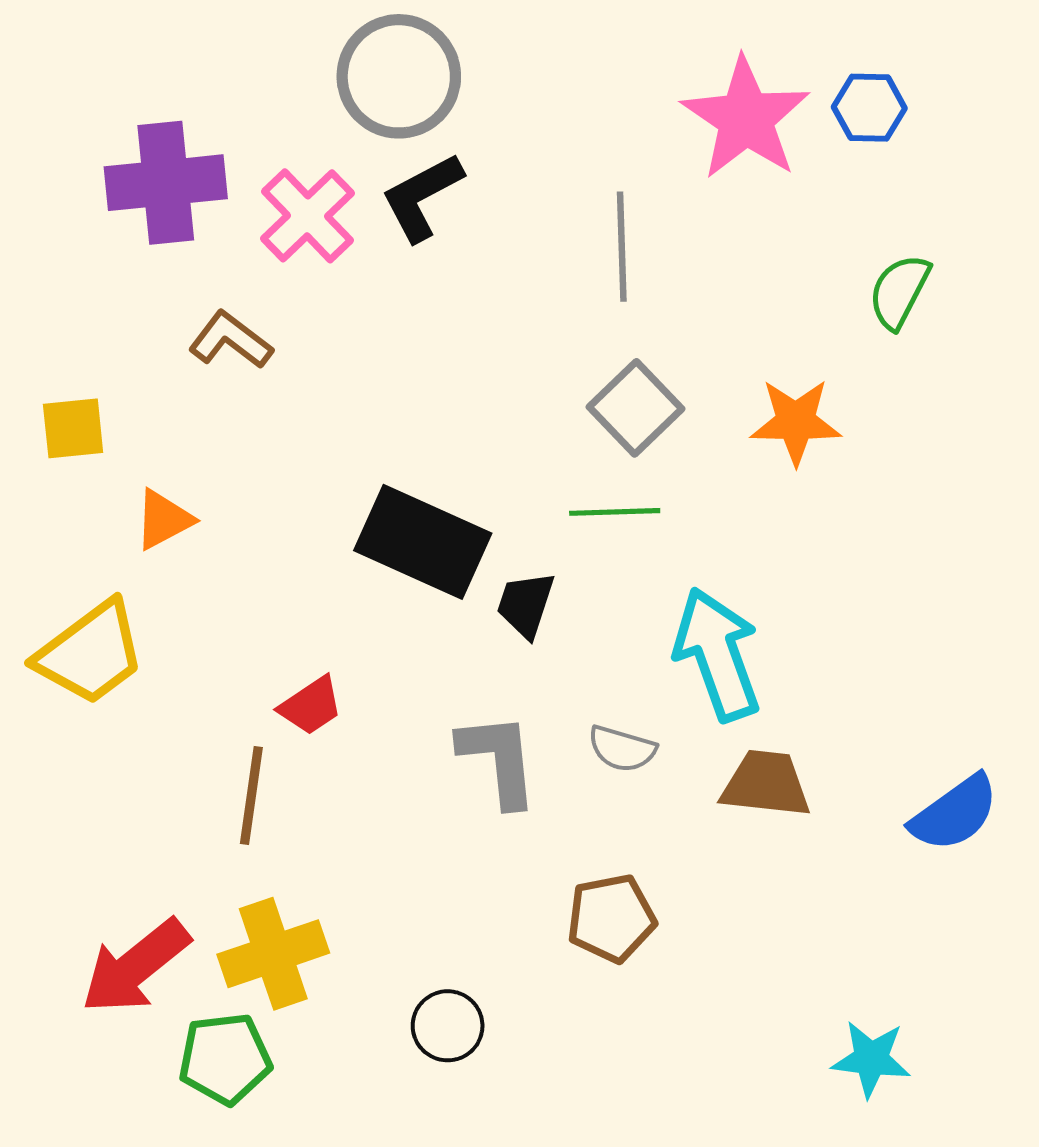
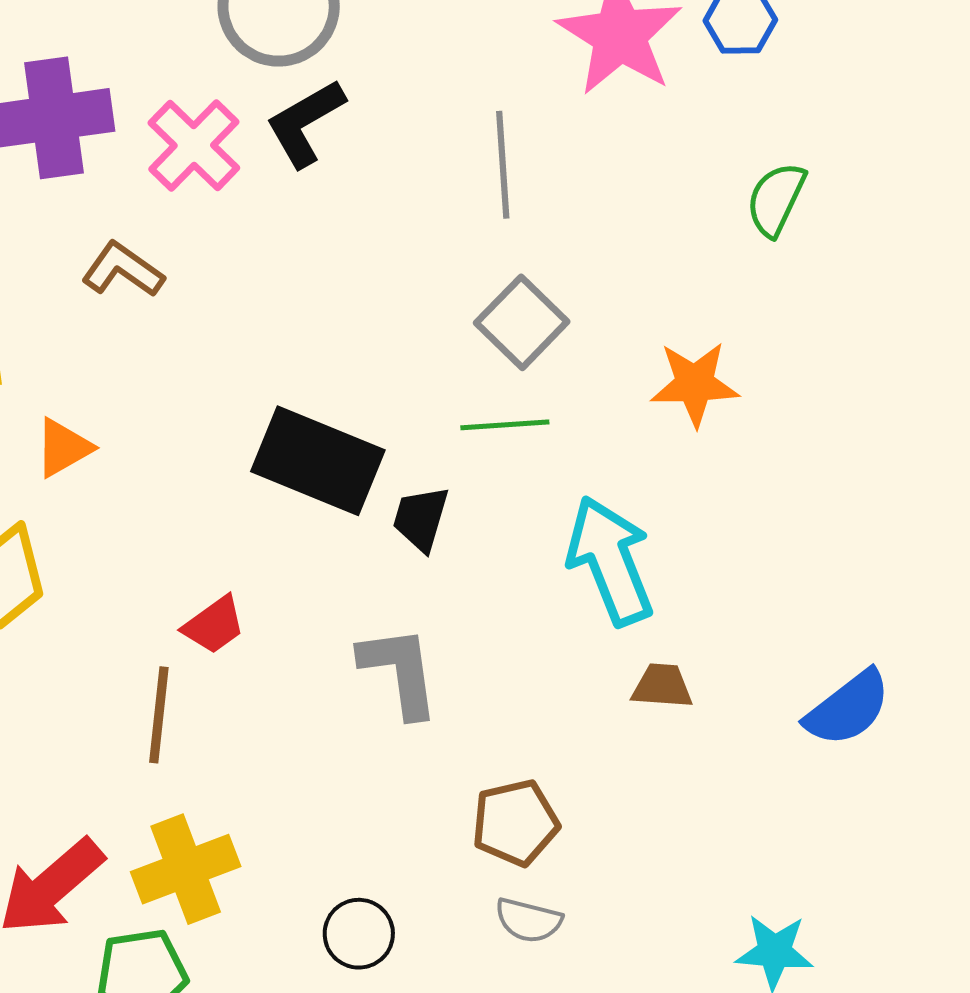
orange star: (796, 422) -> (695, 384), moved
gray semicircle: (622, 749) -> (528, 920), moved
brown trapezoid: (766, 784) -> (662, 686), size x0.7

